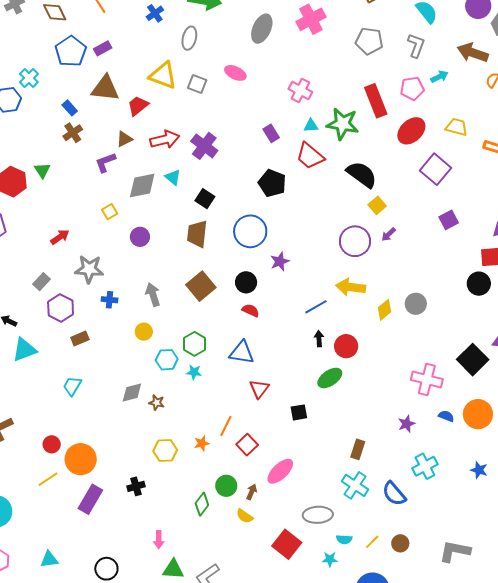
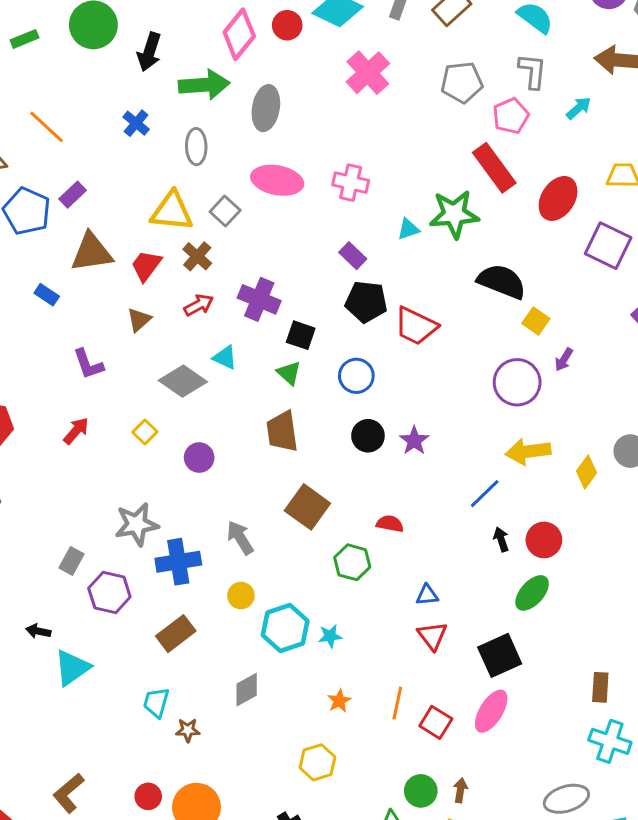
gray ellipse: (262, 29) -> (266, 108), moved
pink ellipse: (235, 73) -> (277, 180), size x1.5
gray square: (197, 84) -> (225, 211), turned 36
pink pentagon: (412, 88) -> (511, 116), moved
pink cross: (300, 91) -> (351, 183), moved
brown cross: (73, 133) -> (197, 256), moved
red arrow: (165, 140) -> (199, 305), size x0.7
red trapezoid: (310, 156) -> (416, 326), moved
purple L-shape: (105, 162) -> (88, 364), moved, turned -75
green triangle: (42, 170) -> (289, 373), moved
black pentagon: (272, 183) -> (366, 302), moved
gray diamond: (142, 185) -> (183, 381), turned 60
black square: (205, 199) -> (301, 335), moved
blue circle: (250, 231) -> (356, 376), moved, size x0.7
red arrow: (60, 237) -> (76, 431), moved
black circle: (246, 282) -> (368, 436), moved
blue cross: (109, 300) -> (178, 562), size x1.8
brown rectangle: (80, 339) -> (176, 634), moved, size x1.4
green hexagon: (195, 344) -> (352, 562), moved
blue triangle: (242, 353) -> (427, 595), moved, size x0.6
cyan hexagon: (167, 360) -> (285, 628), size x1.4
brown star: (157, 403) -> (188, 730), moved
black square: (299, 412) -> (500, 655), size x1.6
orange star: (202, 443) -> (339, 701), moved
pink ellipse: (280, 471) -> (491, 711), moved

